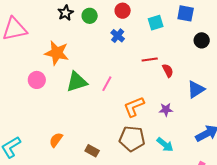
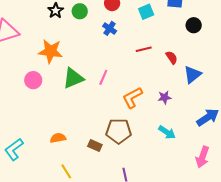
red semicircle: (168, 71) -> (172, 58), moved
brown pentagon: (132, 139) -> (119, 131), moved
orange semicircle: (56, 140) -> (58, 138), turned 49

